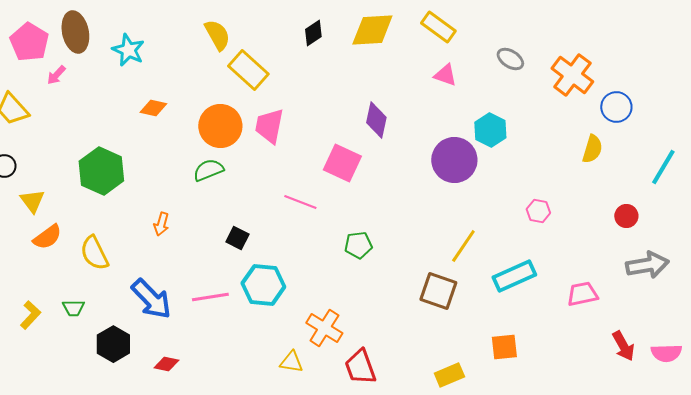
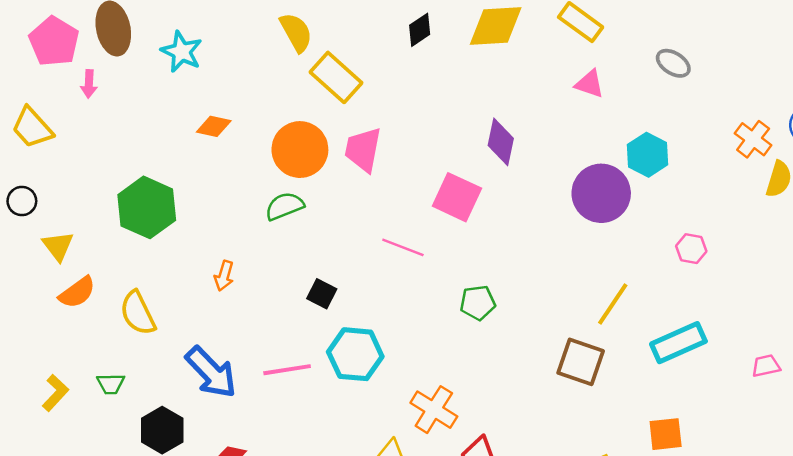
pink arrow: (56, 75) -> (89, 84), turned -40
orange cross: (572, 75) -> (753, 139), moved, size x0.7
pink hexagon: (538, 211) -> (691, 249), moved
pink trapezoid: (582, 294) -> (766, 366), size x0.7

